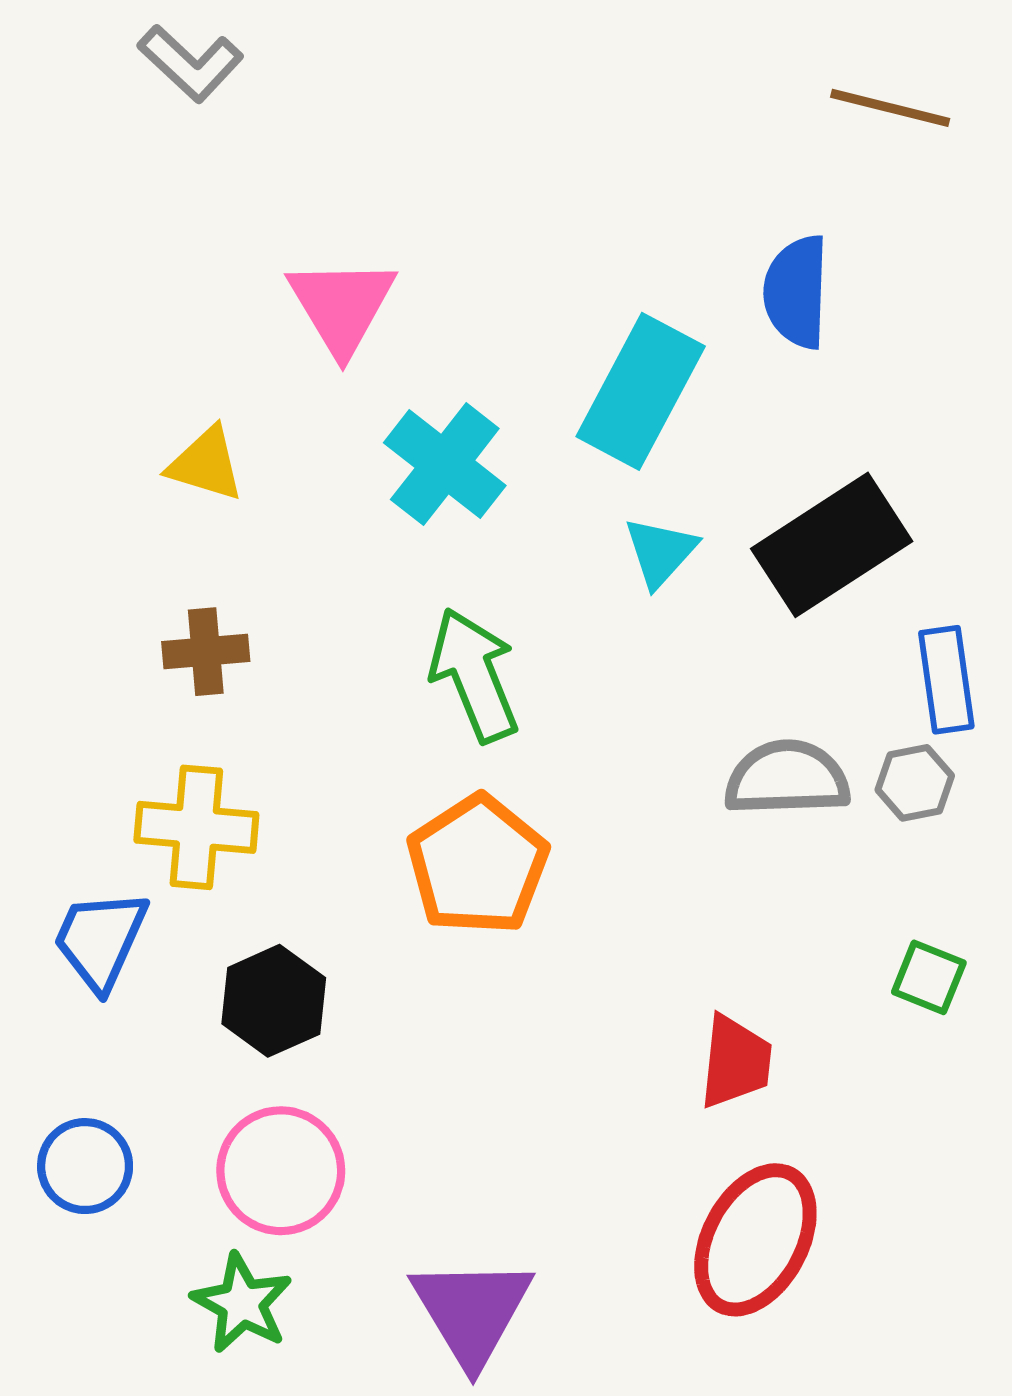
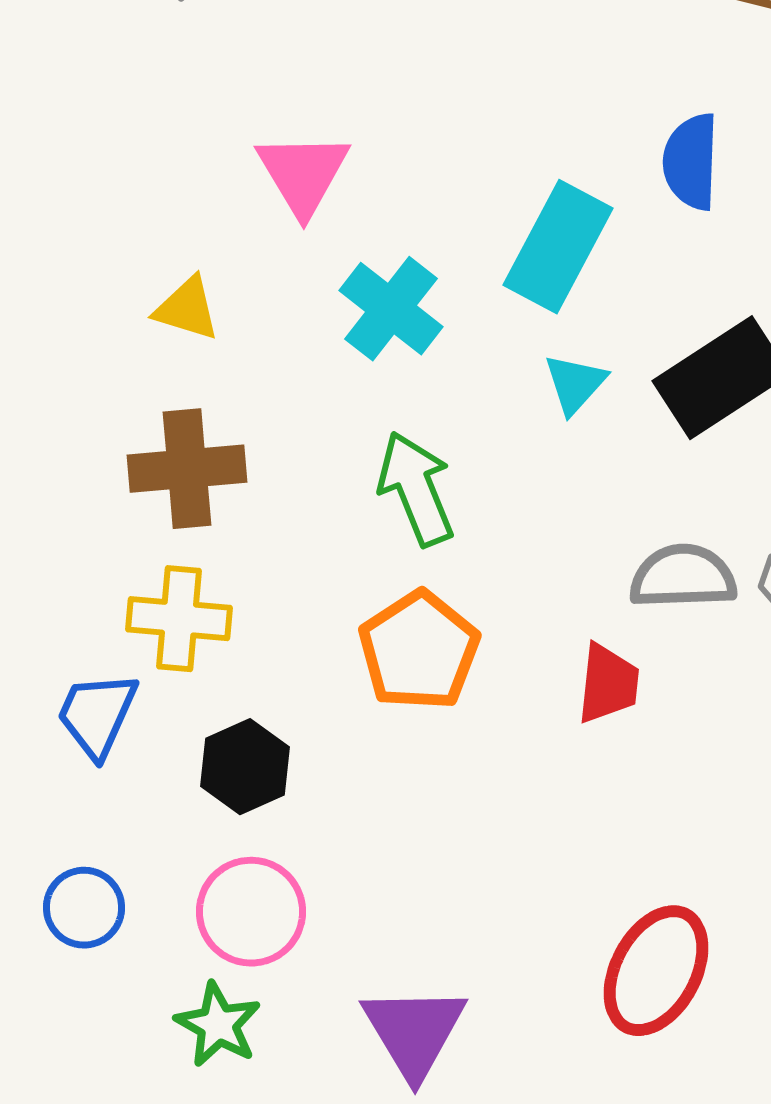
brown cross: (206, 652) -> (187, 469), size x1.6
red trapezoid: (735, 1062) -> (608, 684), moved

